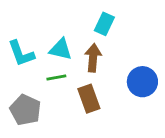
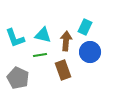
cyan rectangle: (104, 24) -> (85, 27), moved
blue circle: (142, 82) -> (90, 52), moved

